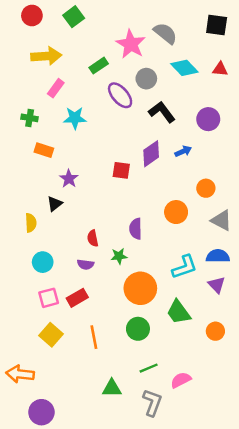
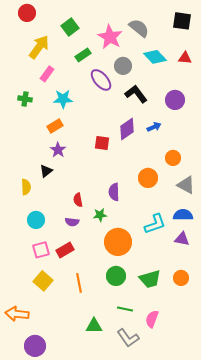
green square: (74, 17) -> (70, 27), moved
yellow arrow: (46, 56) -> (39, 47), turned -50
orange rectangle: (44, 150) -> (55, 126), moved, turned -49
purple triangle: (217, 285) -> (182, 239), turned -35
green trapezoid: (178, 312) -> (150, 279), moved, turned -70
green line: (149, 368) -> (125, 309), turned 35
pink semicircle: (181, 380) -> (152, 319), turned -42
gray L-shape: (152, 403) -> (128, 338), turned 125

